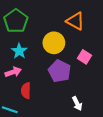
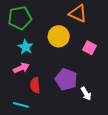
green pentagon: (16, 21) -> (20, 18), turned 30
purple pentagon: (60, 71) -> (66, 79), moved

